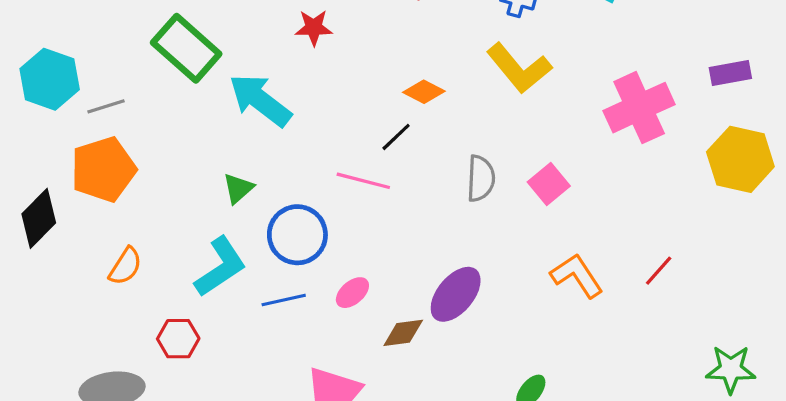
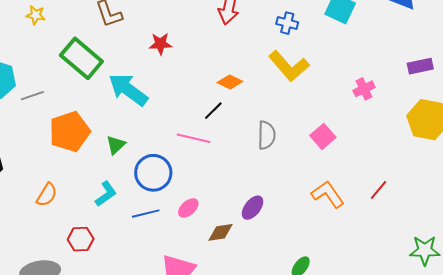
pink cross: (639, 108) -> (364, 89), size x0.5
orange pentagon: (103, 169) -> (70, 132), moved
pink square: (549, 184) -> (323, 136), moved
cyan L-shape: (220, 267) -> (106, 194), size x0.7
purple ellipse: (456, 294) -> (253, 208), size x0.7

